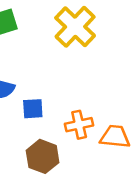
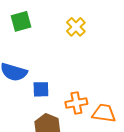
yellow cross: (75, 27) -> (76, 27), size x0.6

